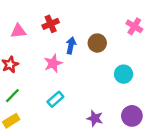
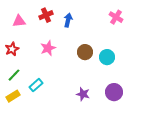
brown circle: (97, 43) -> (85, 52), moved
blue arrow: (71, 45) -> (68, 20), moved
cyan rectangle: (55, 99) -> (36, 85), moved

